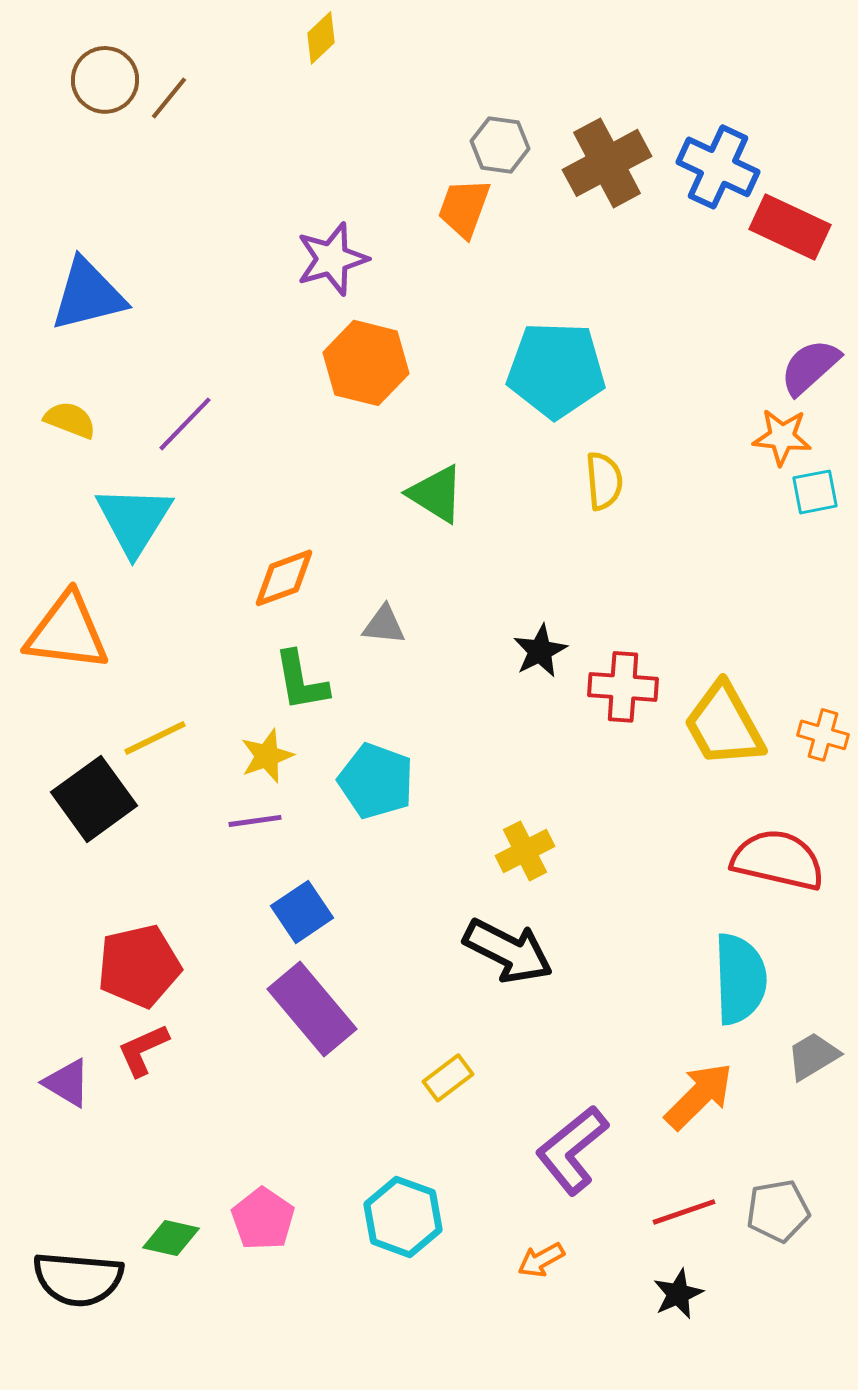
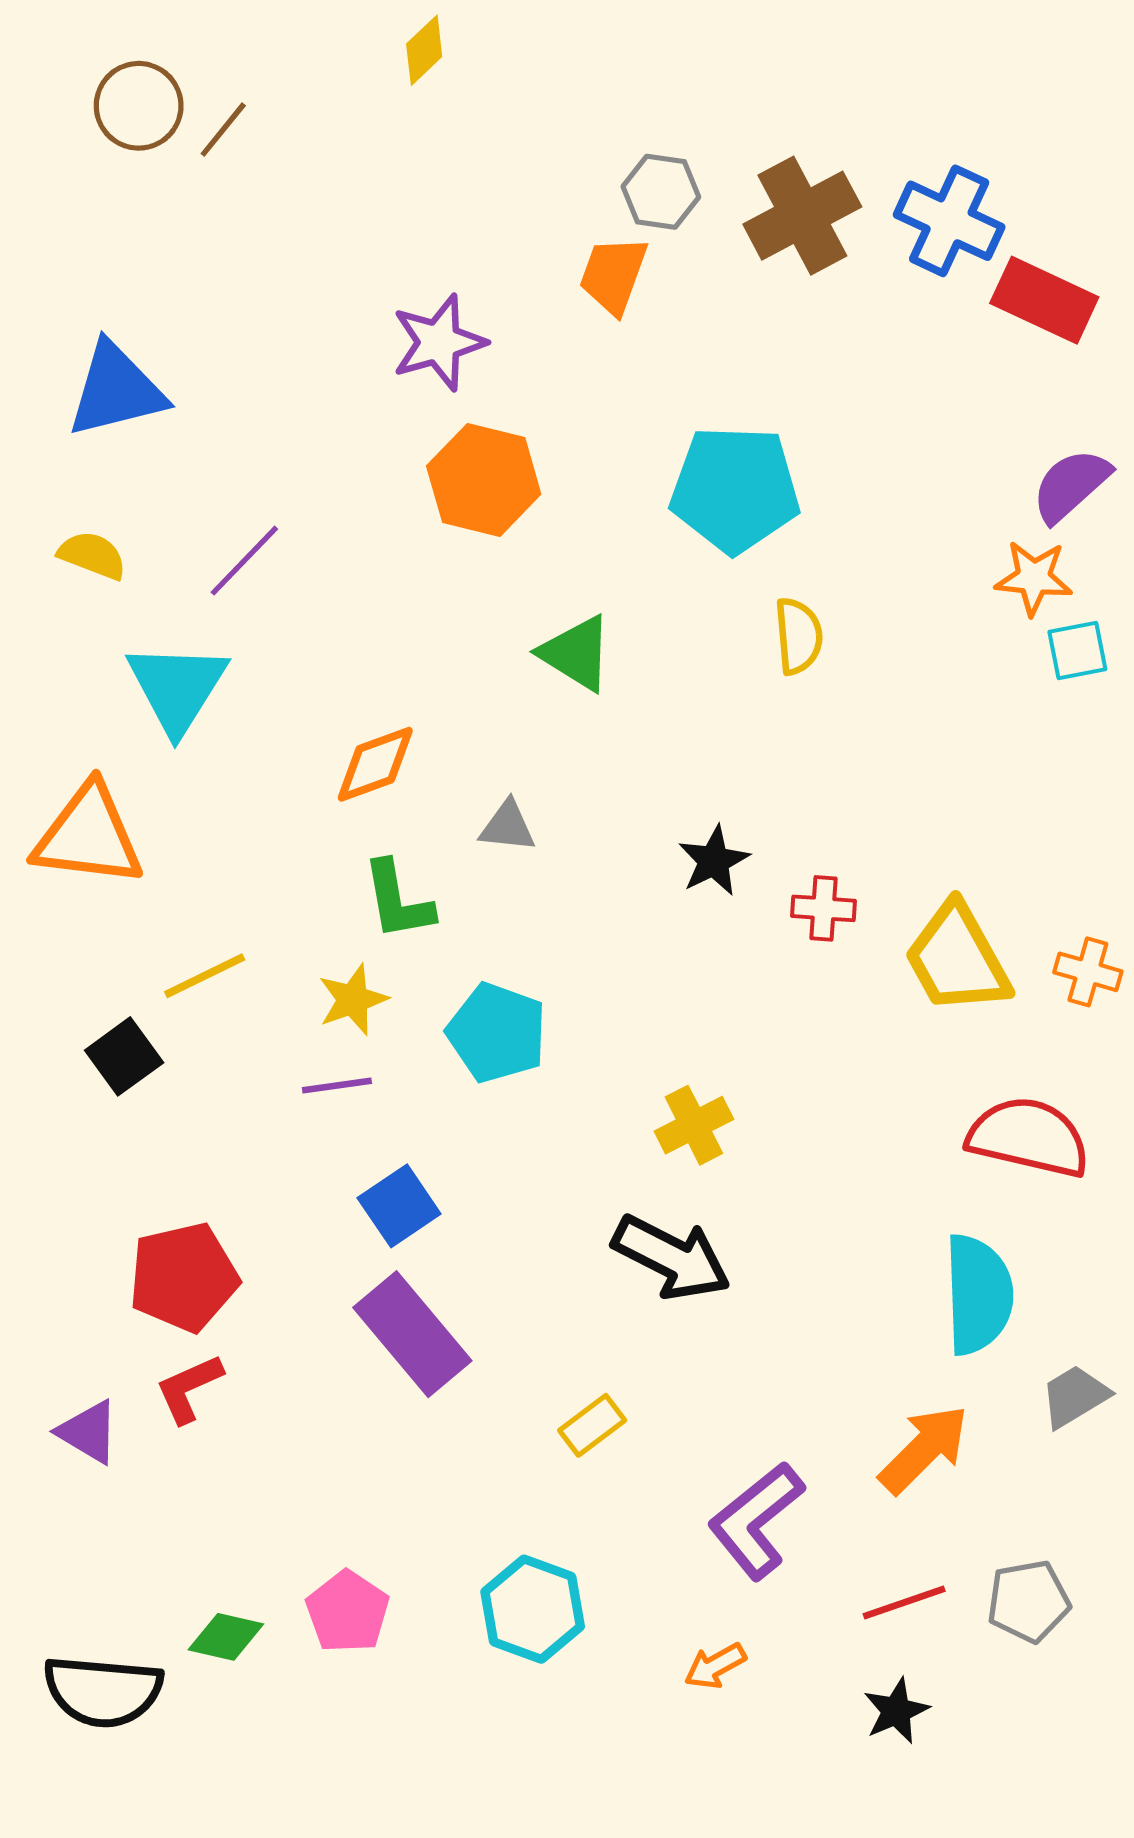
red cross: (623, 687) -> (824, 908), size x0.7
black square: (94, 799) -> (124, 1056), size x0.7

